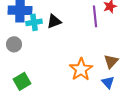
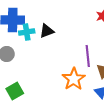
purple line: (95, 16) -> (88, 56), moved

